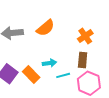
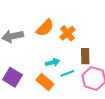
orange cross: (85, 36) -> (67, 33), moved
orange rectangle: (31, 74) -> (45, 82), moved

